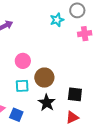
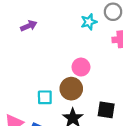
pink circle: (23, 61) -> (81, 67), moved

